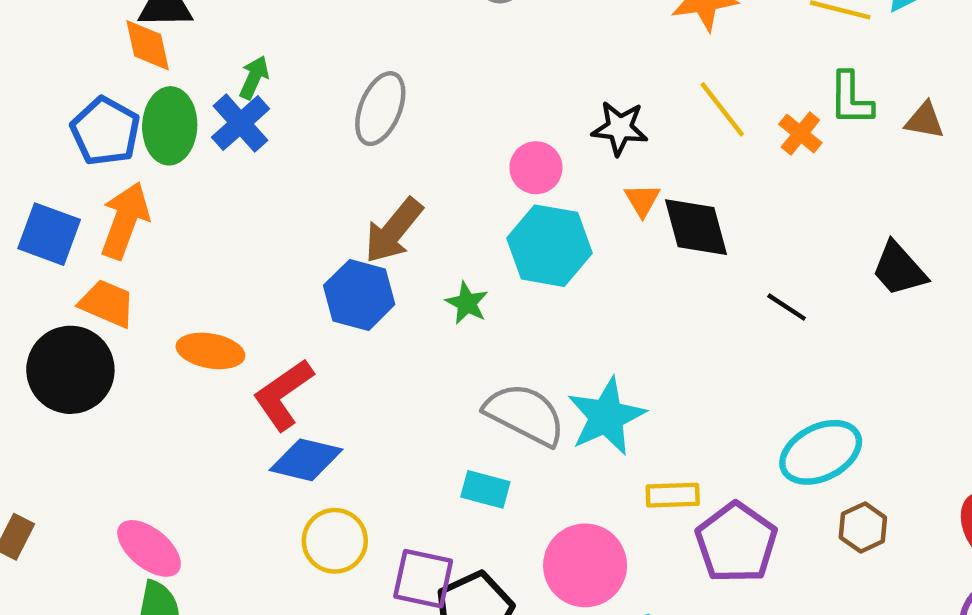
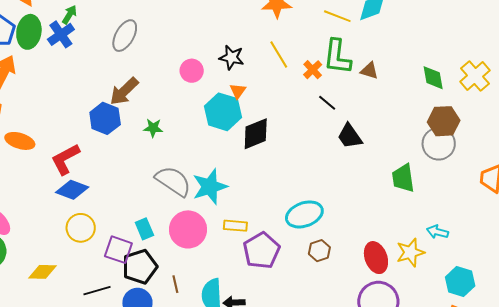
green L-shape: (851, 99) -> (337, 57), size x1.4
black diamond: (696, 227) -> (256, 134), moved, turned 76
cyan hexagon: (549, 246) -> (223, 112), moved
green star: (467, 303) -> (153, 128), turned -30
black line: (787, 307) -> (327, 103), moved
orange ellipse: (210, 351) -> (20, 141), moved
cyan rectangle: (485, 489) -> (144, 229), moved, turned 45
pink circle: (585, 565) -> (188, 229), moved

